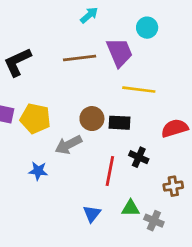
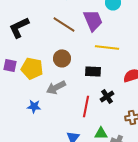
brown line: (80, 58) -> (64, 24), turned 40
brown circle: (92, 119) -> (62, 58), moved
black cross: (139, 157) -> (107, 96), turned 32

